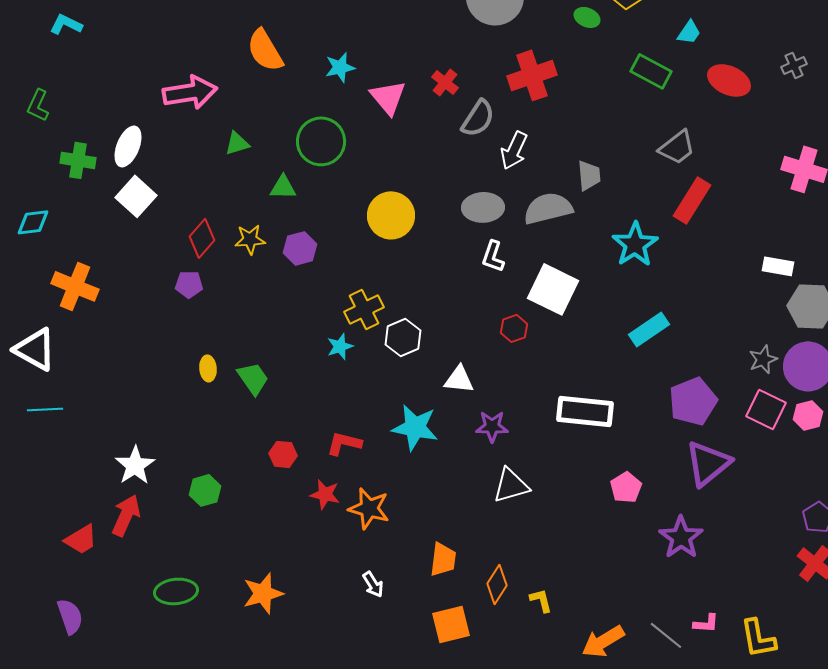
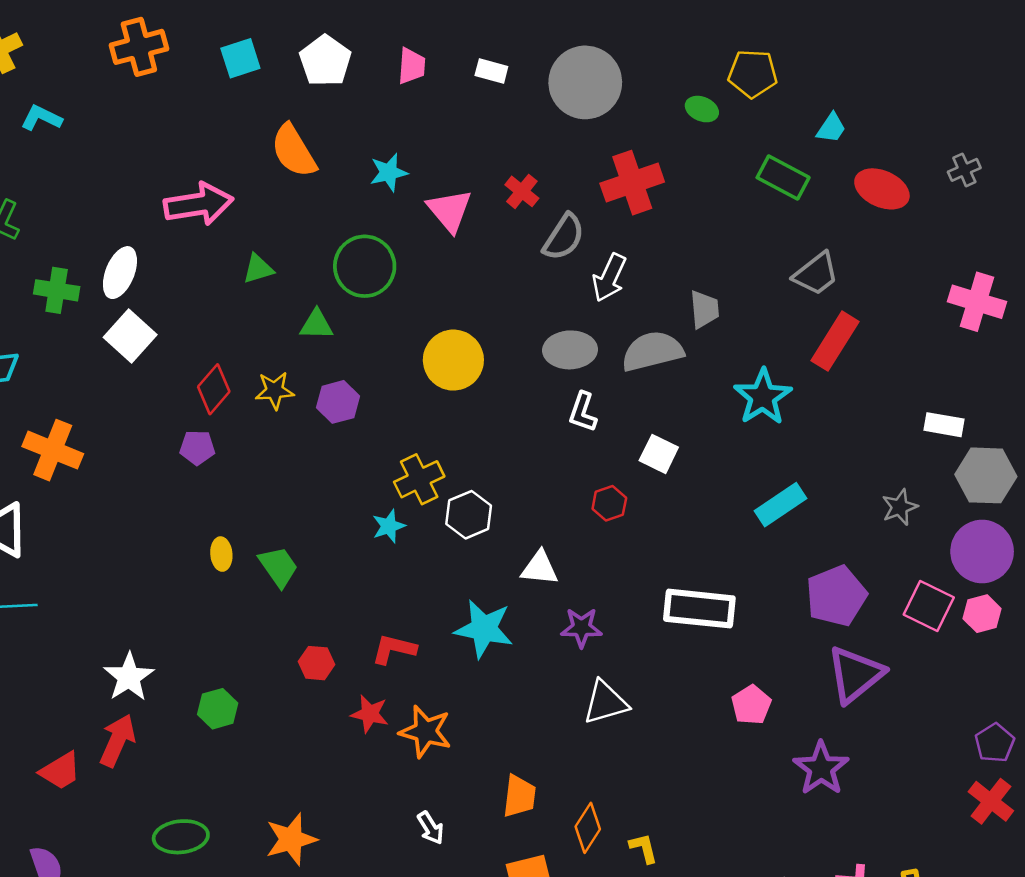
white square: (553, 289) -> (659, 454), size x0.6
gray star: (763, 359) -> (900, 507), moved

